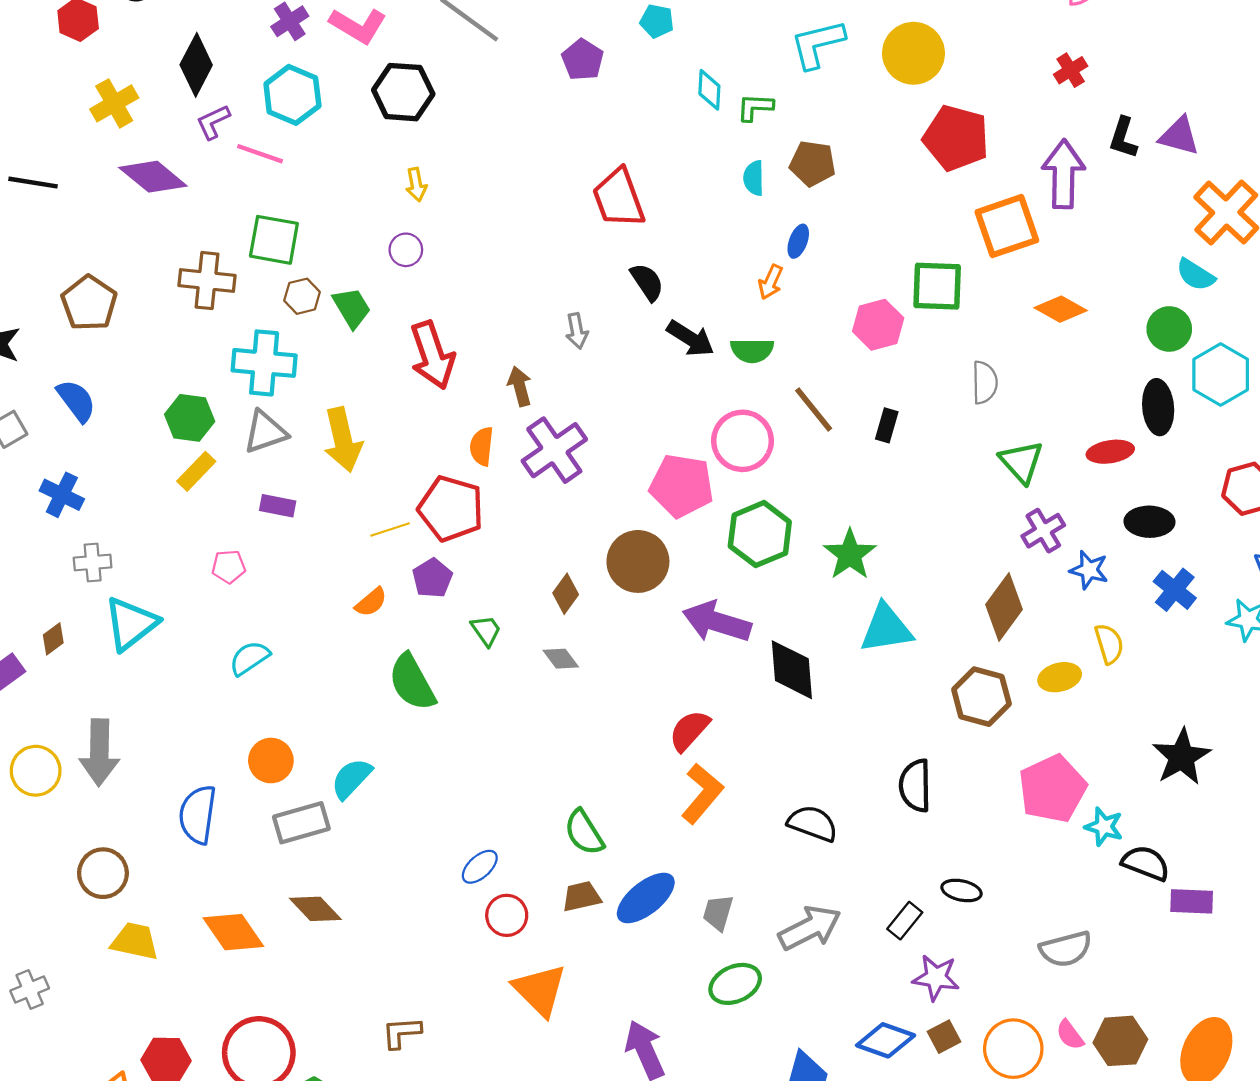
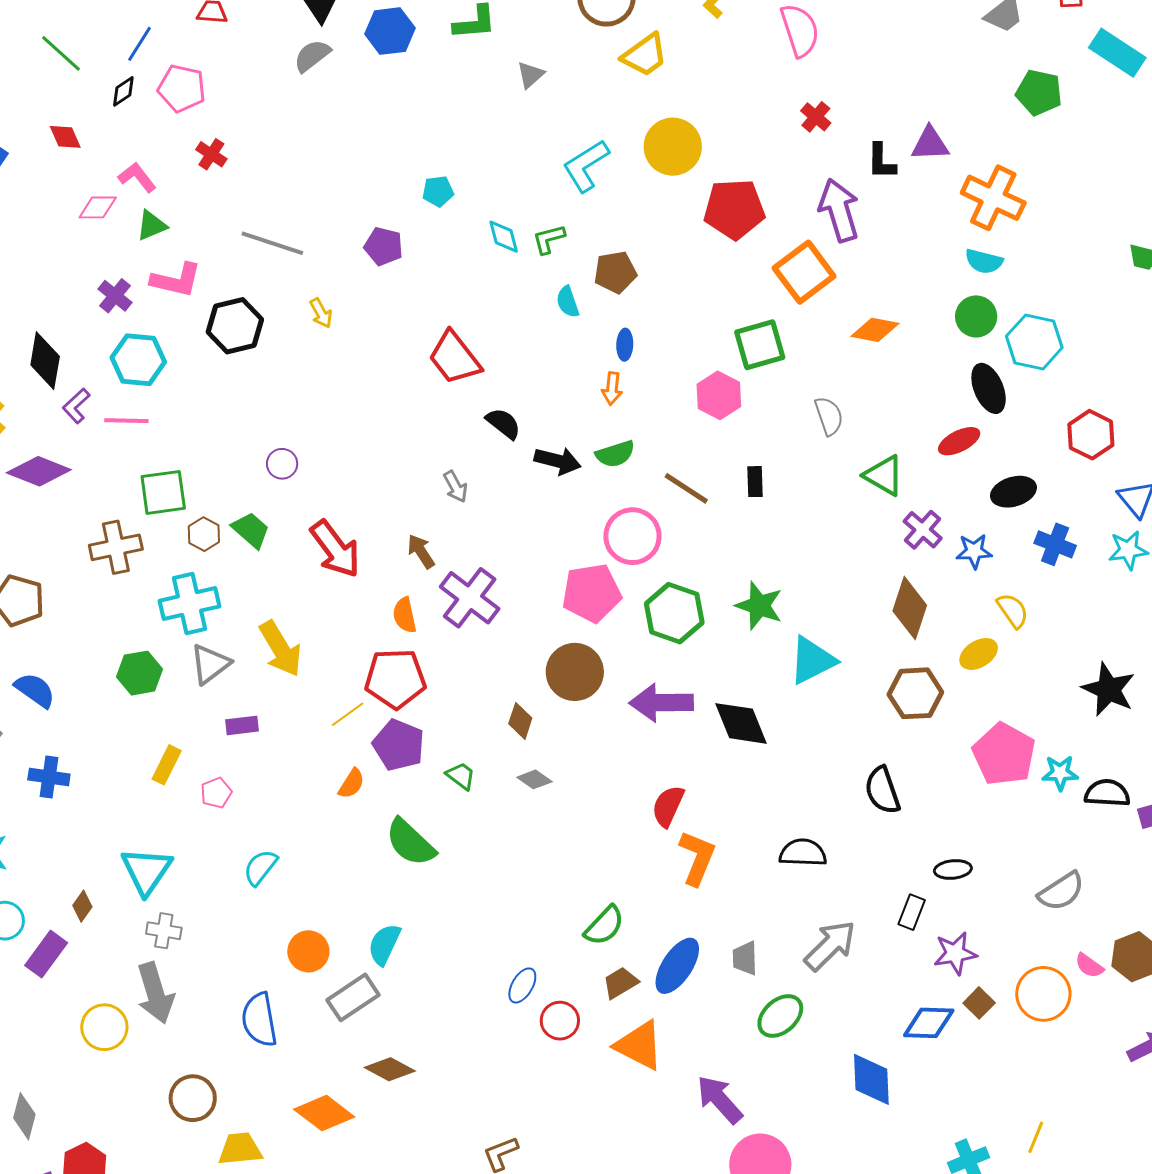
yellow arrow: (416, 185) -> (321, 313), moved
yellow rectangle: (196, 471) -> (167, 765), moved
gray cross: (93, 563) -> (164, 931), moved, turned 32
purple pentagon: (432, 578) -> (399, 745), size x1.4
green semicircle: (584, 832) -> (604, 926), turned -87
orange triangle: (540, 990) -> (639, 1045), moved

